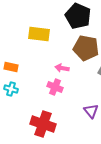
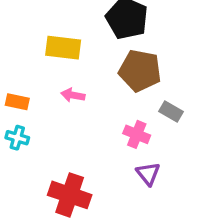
pink arrow: (62, 68) -> (73, 95), moved
pink cross: (55, 87) -> (137, 134), moved

